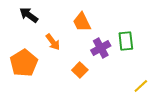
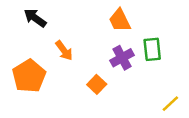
orange trapezoid: (82, 22) -> (120, 20), moved

